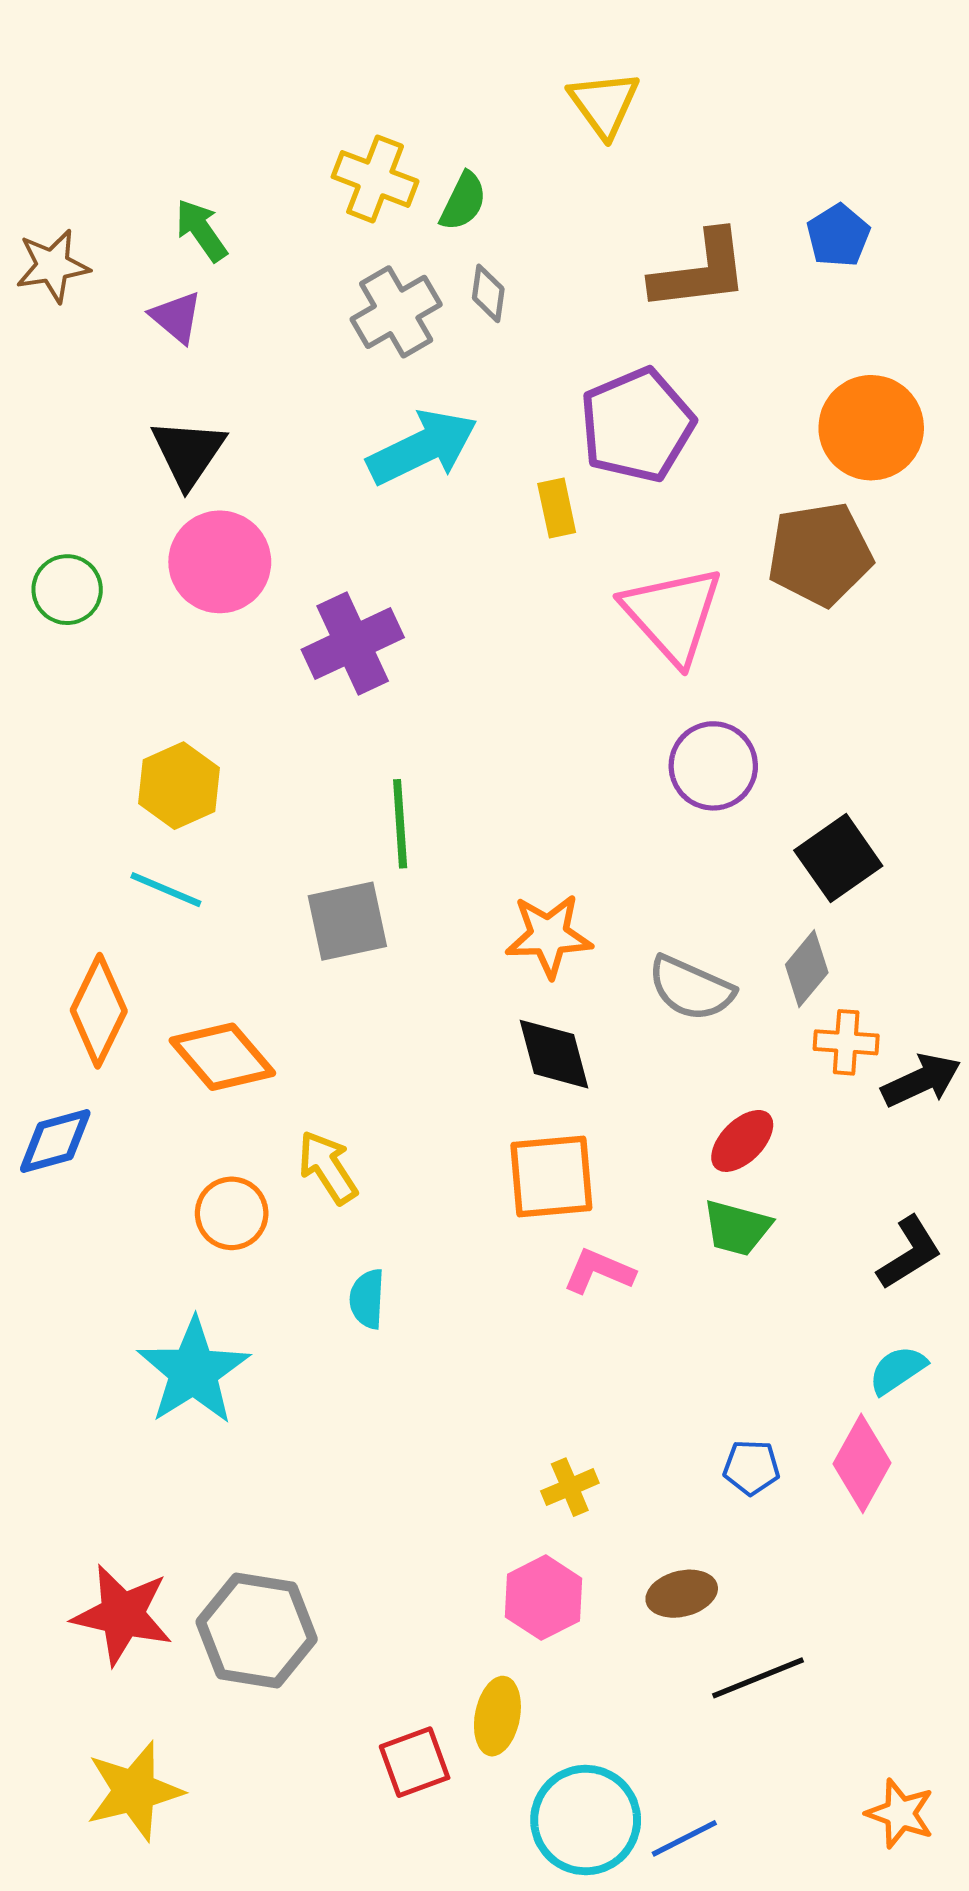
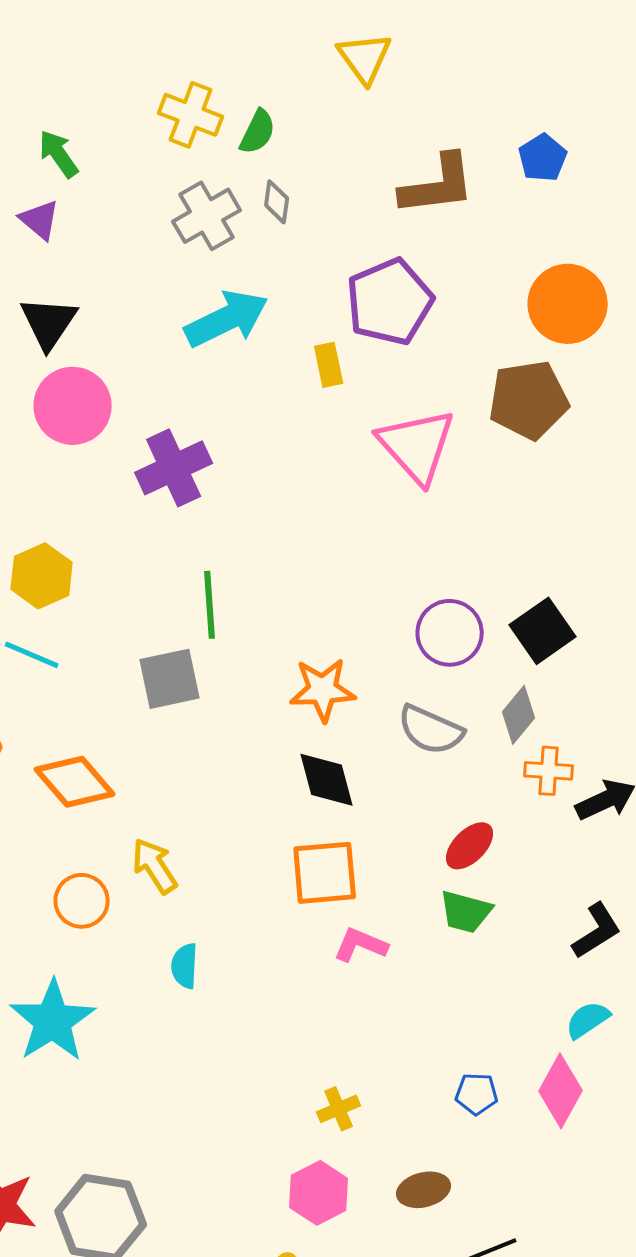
purple circle: (713, 766) -> (450, 633), moved

